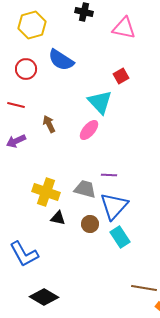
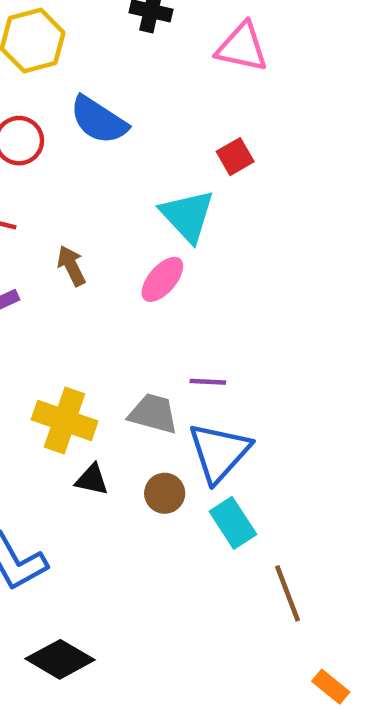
brown line: (144, 288) -> (288, 593), moved, turned 60

